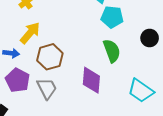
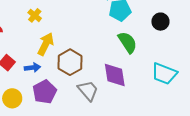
purple pentagon: (18, 80) -> (45, 92), turned 30
gray trapezoid: (47, 88) -> (88, 91), moved

